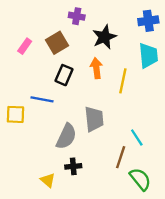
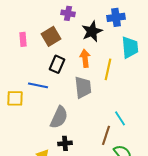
blue cross: (148, 21) -> (116, 17), moved
pink rectangle: (25, 46) -> (23, 39), turned -40
gray trapezoid: (94, 119) -> (83, 87), moved

